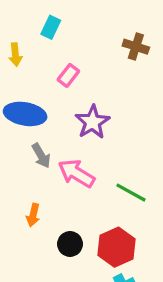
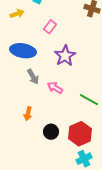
yellow arrow: (15, 55) -> (17, 14), turned -104
pink arrow: (76, 173) -> (55, 88), size x0.7

